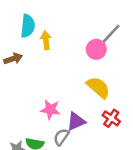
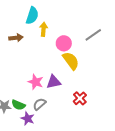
pink circle: (96, 49) -> (64, 43), moved
yellow semicircle: (98, 87) -> (71, 61), moved
purple triangle: (76, 121) -> (54, 82), moved

